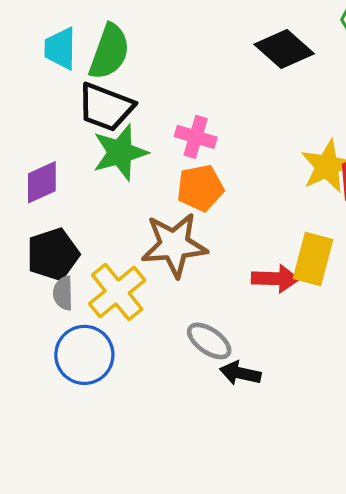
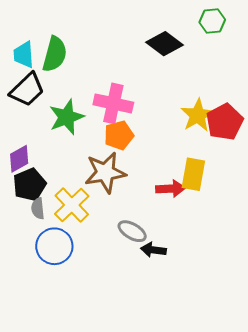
black trapezoid: (106, 107) -> (27, 90), moved, turned -60
pink cross: (196, 137) -> (113, 103), size x1.5
purple diamond: (42, 182) -> (19, 159), moved

